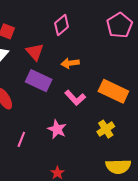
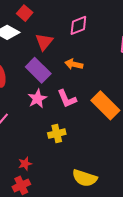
pink star: (57, 129) -> (37, 99), moved
yellow cross: (106, 129) -> (57, 134), moved

